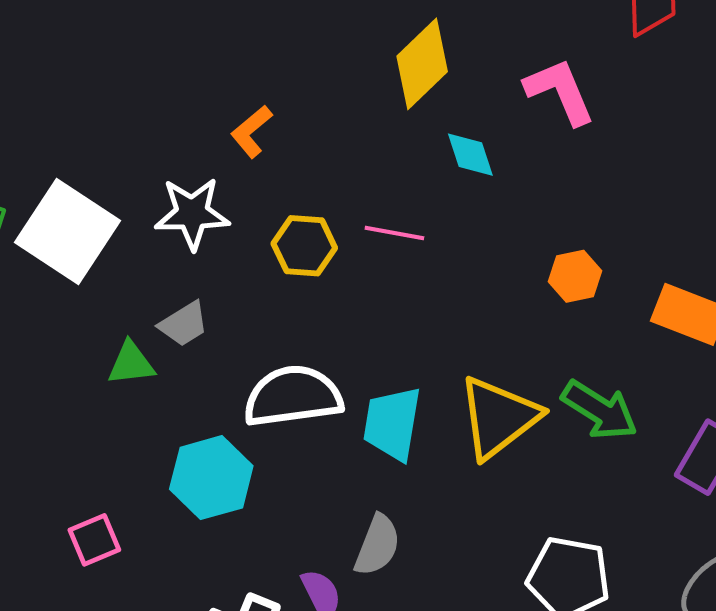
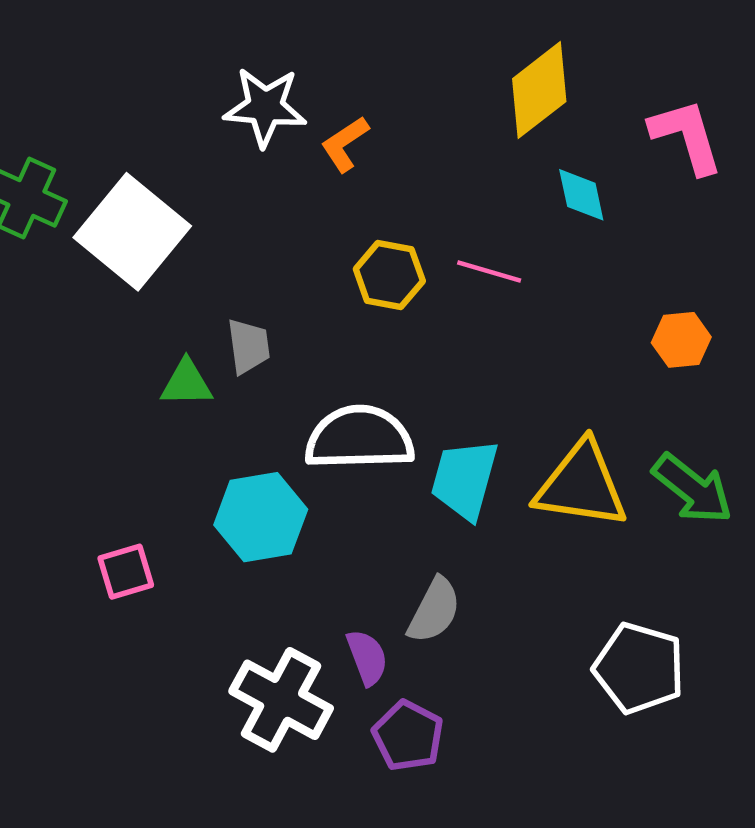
white star: (192, 213) -> (265, 107), moved
gray trapezoid: (184, 324) -> (249, 346), turned -72
yellow triangle: (498, 417) -> (581, 485), turned 40

